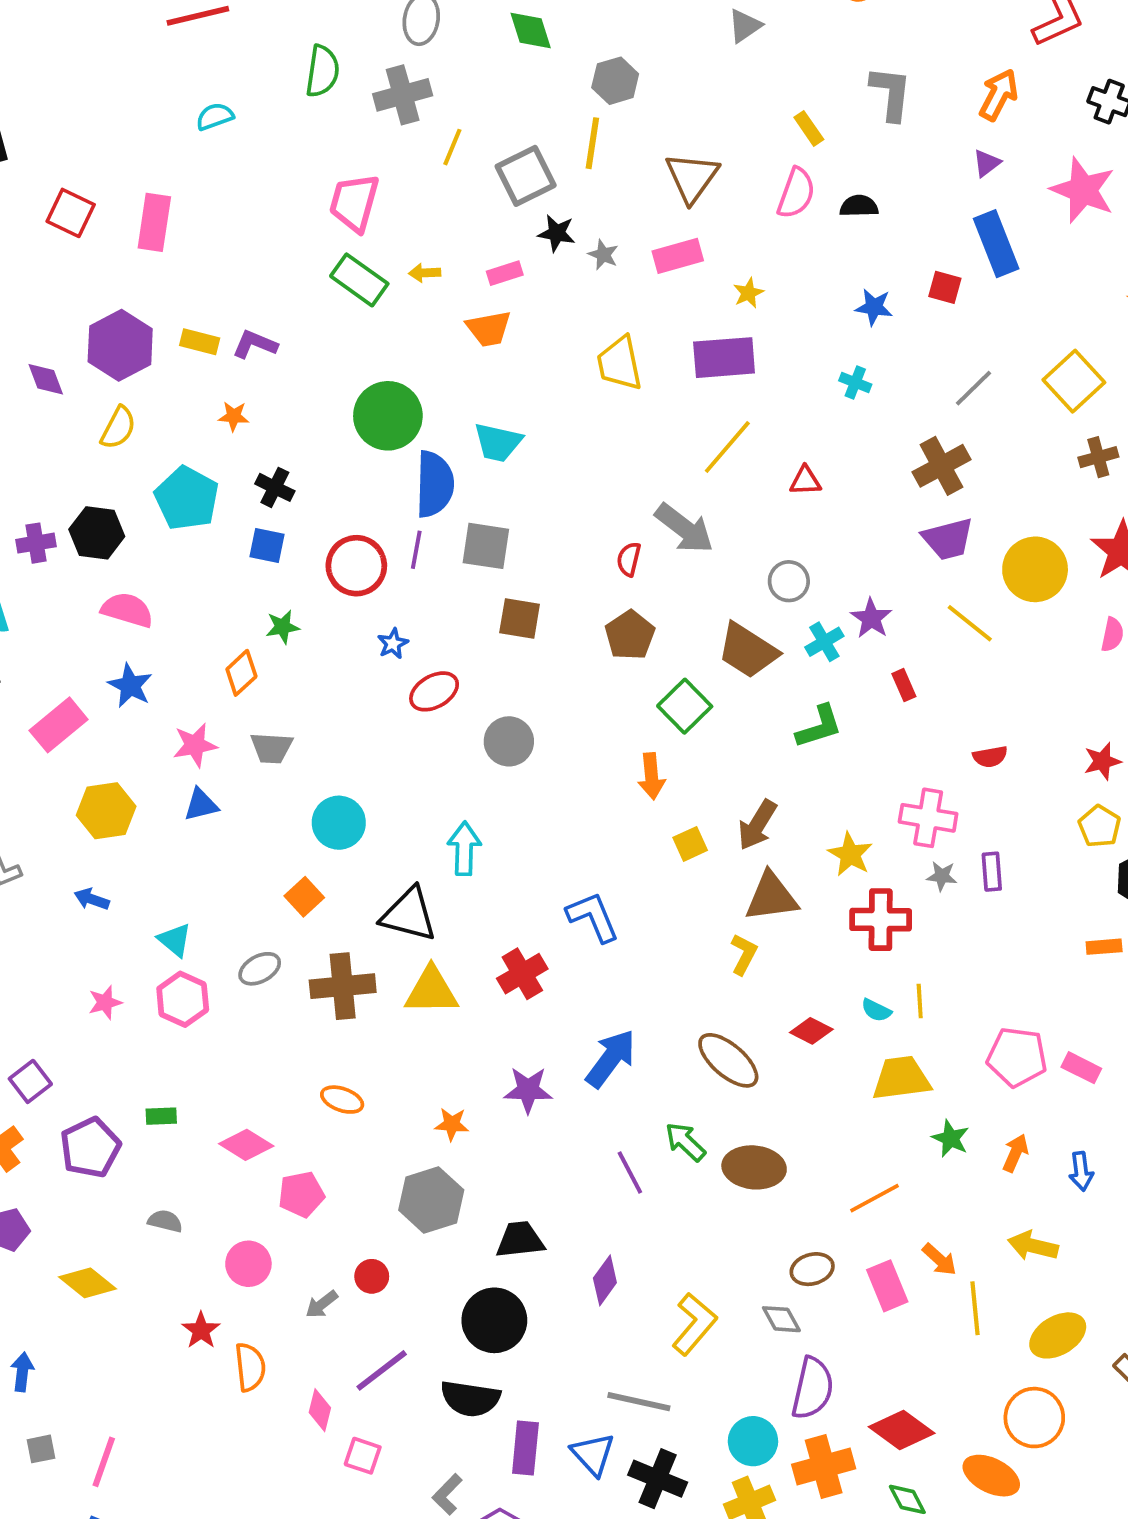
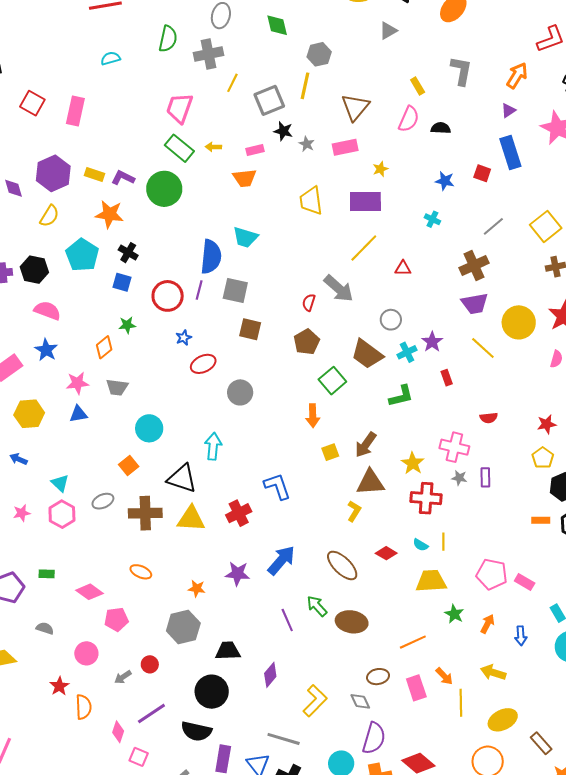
orange star: (234, 416) -> (109, 214), size x1.8
green circle: (388, 416) -> (164, 189), moved

